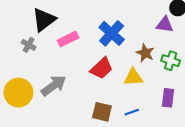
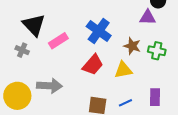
black triangle: (44, 20) -> (34, 25), turned -30
gray arrow: (54, 86) -> (50, 86), turned 45
purple rectangle: (168, 98) -> (155, 97), moved

